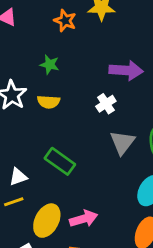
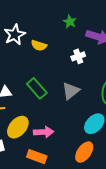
green star: (50, 65) -> (70, 22), moved
gray triangle: (122, 142) -> (71, 91), moved

